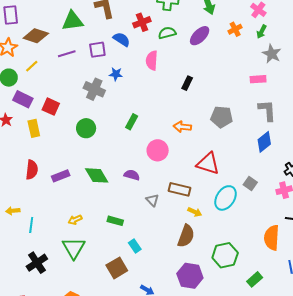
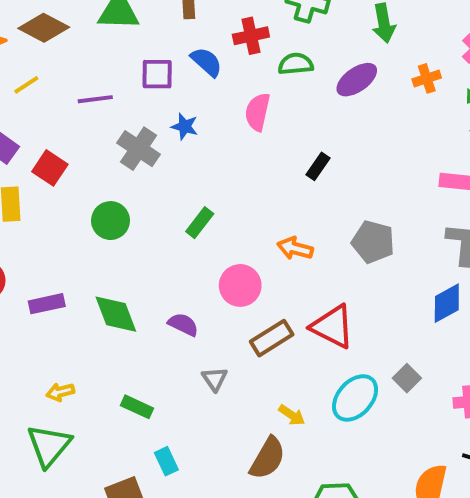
purple line: (67, 54) -> (95, 99), moved
brown rectangle: (179, 189) -> (272, 338), moved, turned -55

